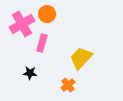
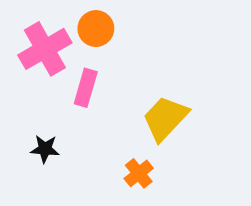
black star: (30, 73) -> (45, 149), moved

